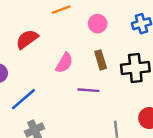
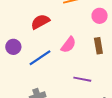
purple line: (88, 90) -> (82, 79), moved
blue line: (23, 99) -> (40, 58), moved

